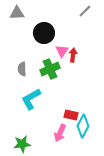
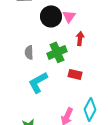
pink triangle: (62, 51) -> (69, 16), moved
red rectangle: (71, 115) -> (75, 74), moved

